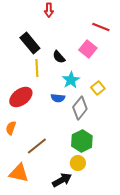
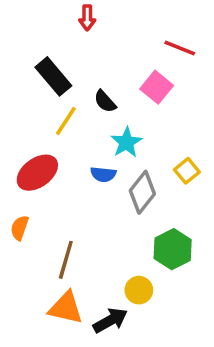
yellow line: (37, 68) -> (66, 121), turned 36
yellow square: (98, 88) -> (187, 171), moved
green hexagon: (82, 141) -> (173, 249), moved
brown line: (37, 146) -> (66, 260), turned -35
orange triangle: (19, 173) -> (66, 308), moved

